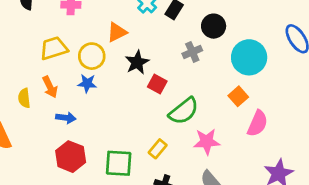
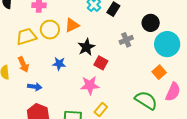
black circle: (214, 26) -> (151, 23), moved
yellow circle: (92, 56) -> (50, 30), moved
blue star: (87, 83) -> (59, 64), moved
green semicircle: (184, 111) -> (146, 100), moved, turned -110
pink star: (207, 142) -> (90, 85), moved

